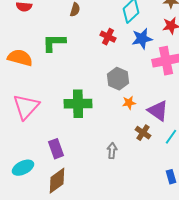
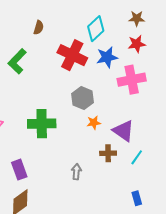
red cross: (108, 37) -> (72, 55), size x1.8
green L-shape: (54, 43) -> (17, 61), turned -45
brown cross: (143, 133) -> (108, 153), turned -35

